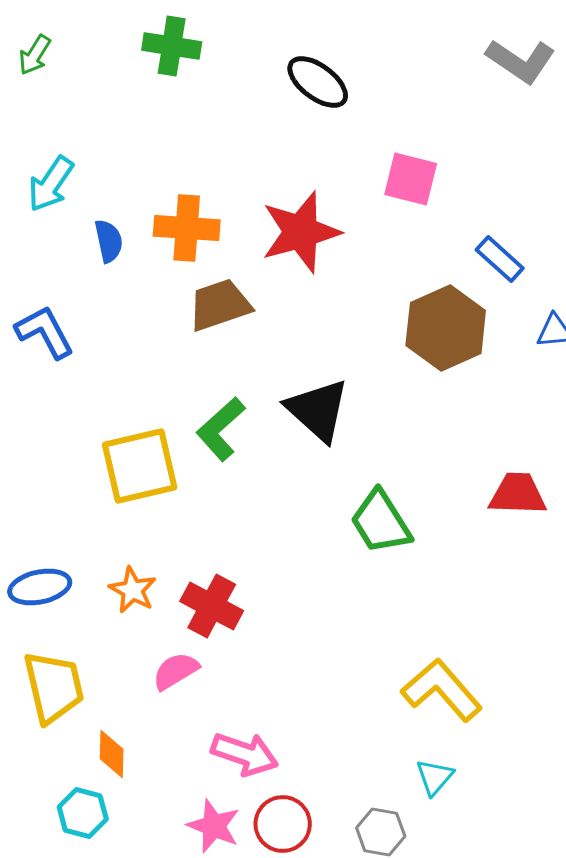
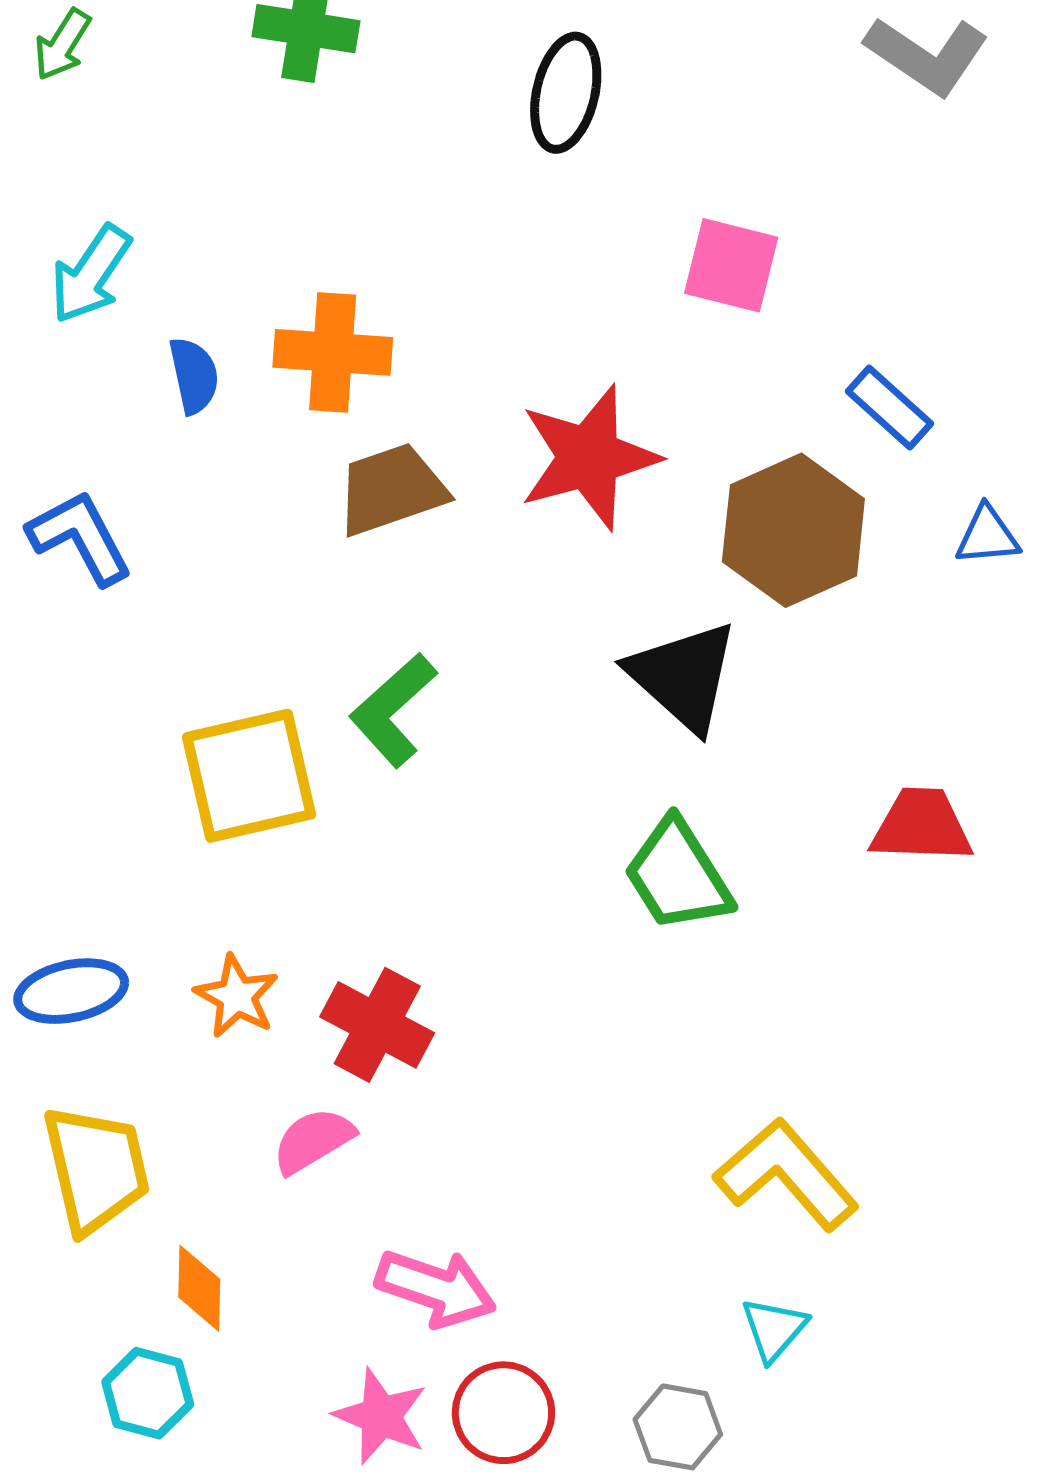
black ellipse: (318, 82) -> (566, 93), turned 66
red star: (301, 232) -> (589, 457), moved
black triangle: (318, 410) -> (683, 676), moved

